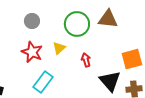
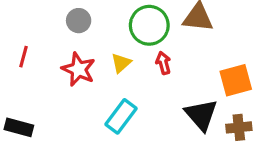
red arrow: (86, 60) -> (163, 63), moved
cyan rectangle: (43, 82) -> (121, 116), moved

